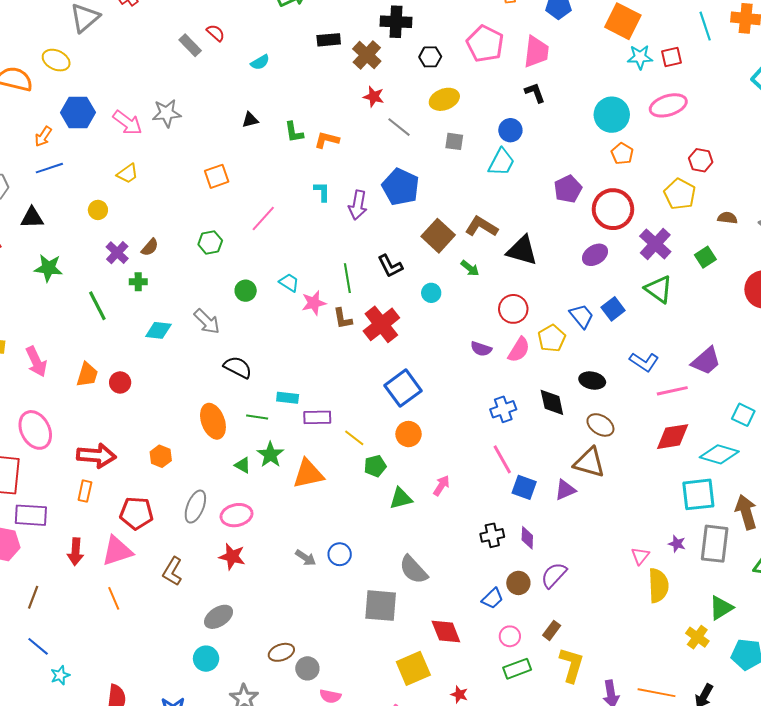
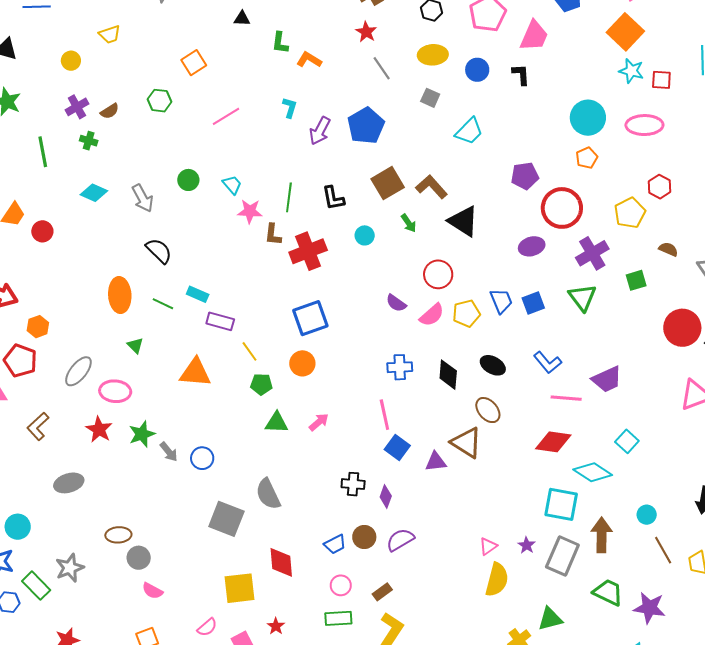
blue circle: (510, 130) -> (477, 70), moved
orange square: (217, 176) -> (194, 63), turned -30
green hexagon: (210, 243) -> (159, 101), moved
green star: (270, 455) -> (142, 434), moved
orange hexagon: (161, 456) -> (38, 327), moved
cyan circle: (206, 659) -> (18, 527), moved

